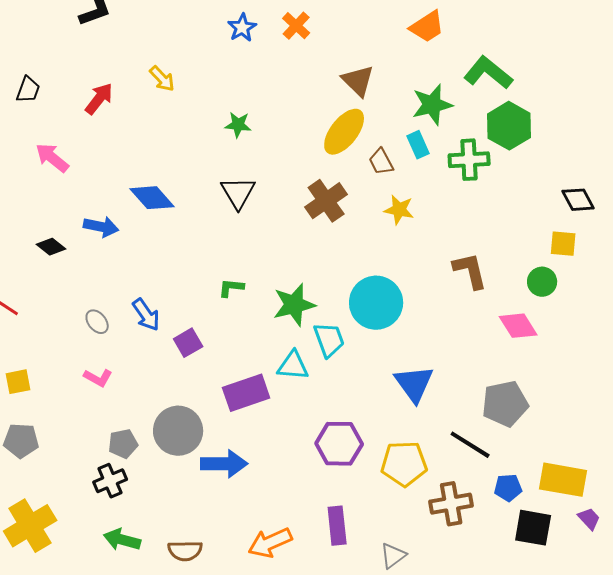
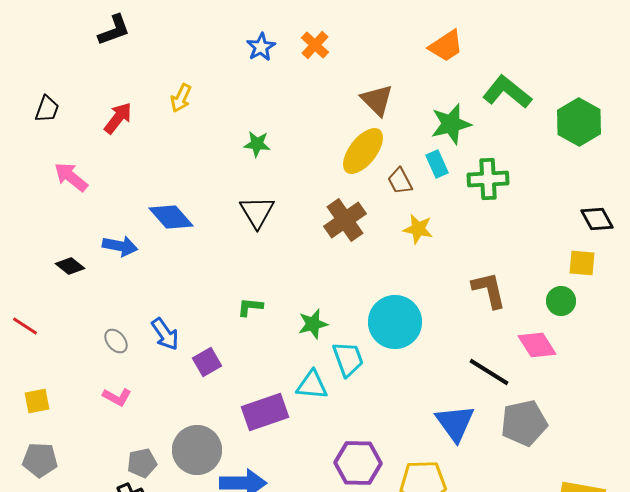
yellow arrow: (162, 79) -> (181, 98), turned 68
green hexagon: (509, 126) -> (579, 122), moved
green star: (294, 305) -> (313, 324), size x0.7
blue triangle: (414, 384) -> (455, 423), moved
black line: (470, 445) -> (489, 372), moved

